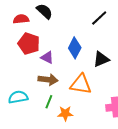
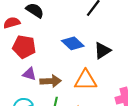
blue diamond: (75, 48) -> (73, 43), turned -65
purple triangle: (47, 57) -> (29, 74), moved

